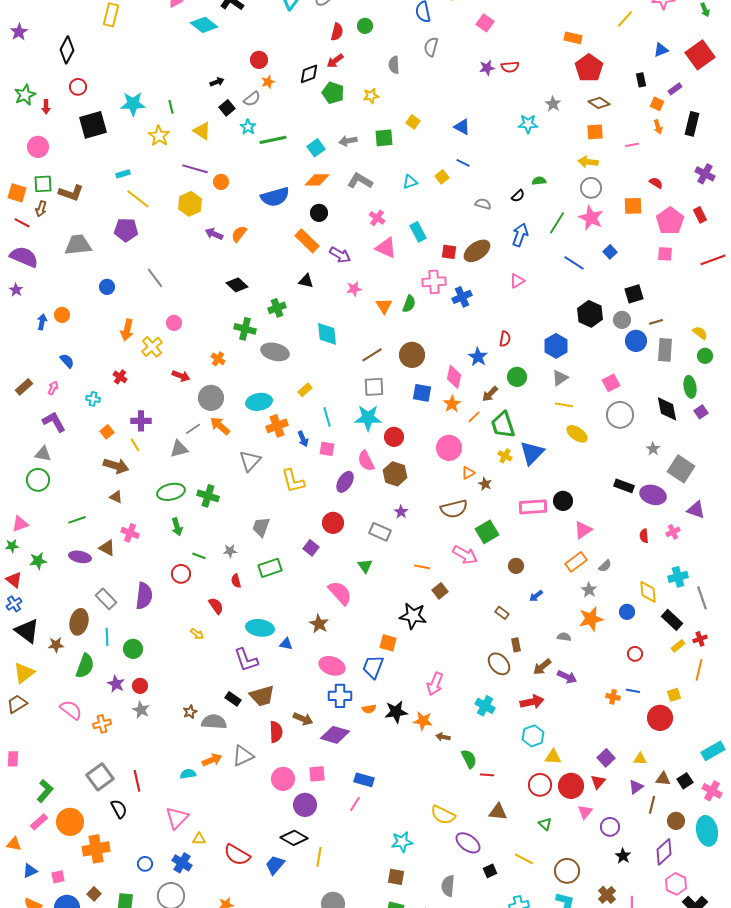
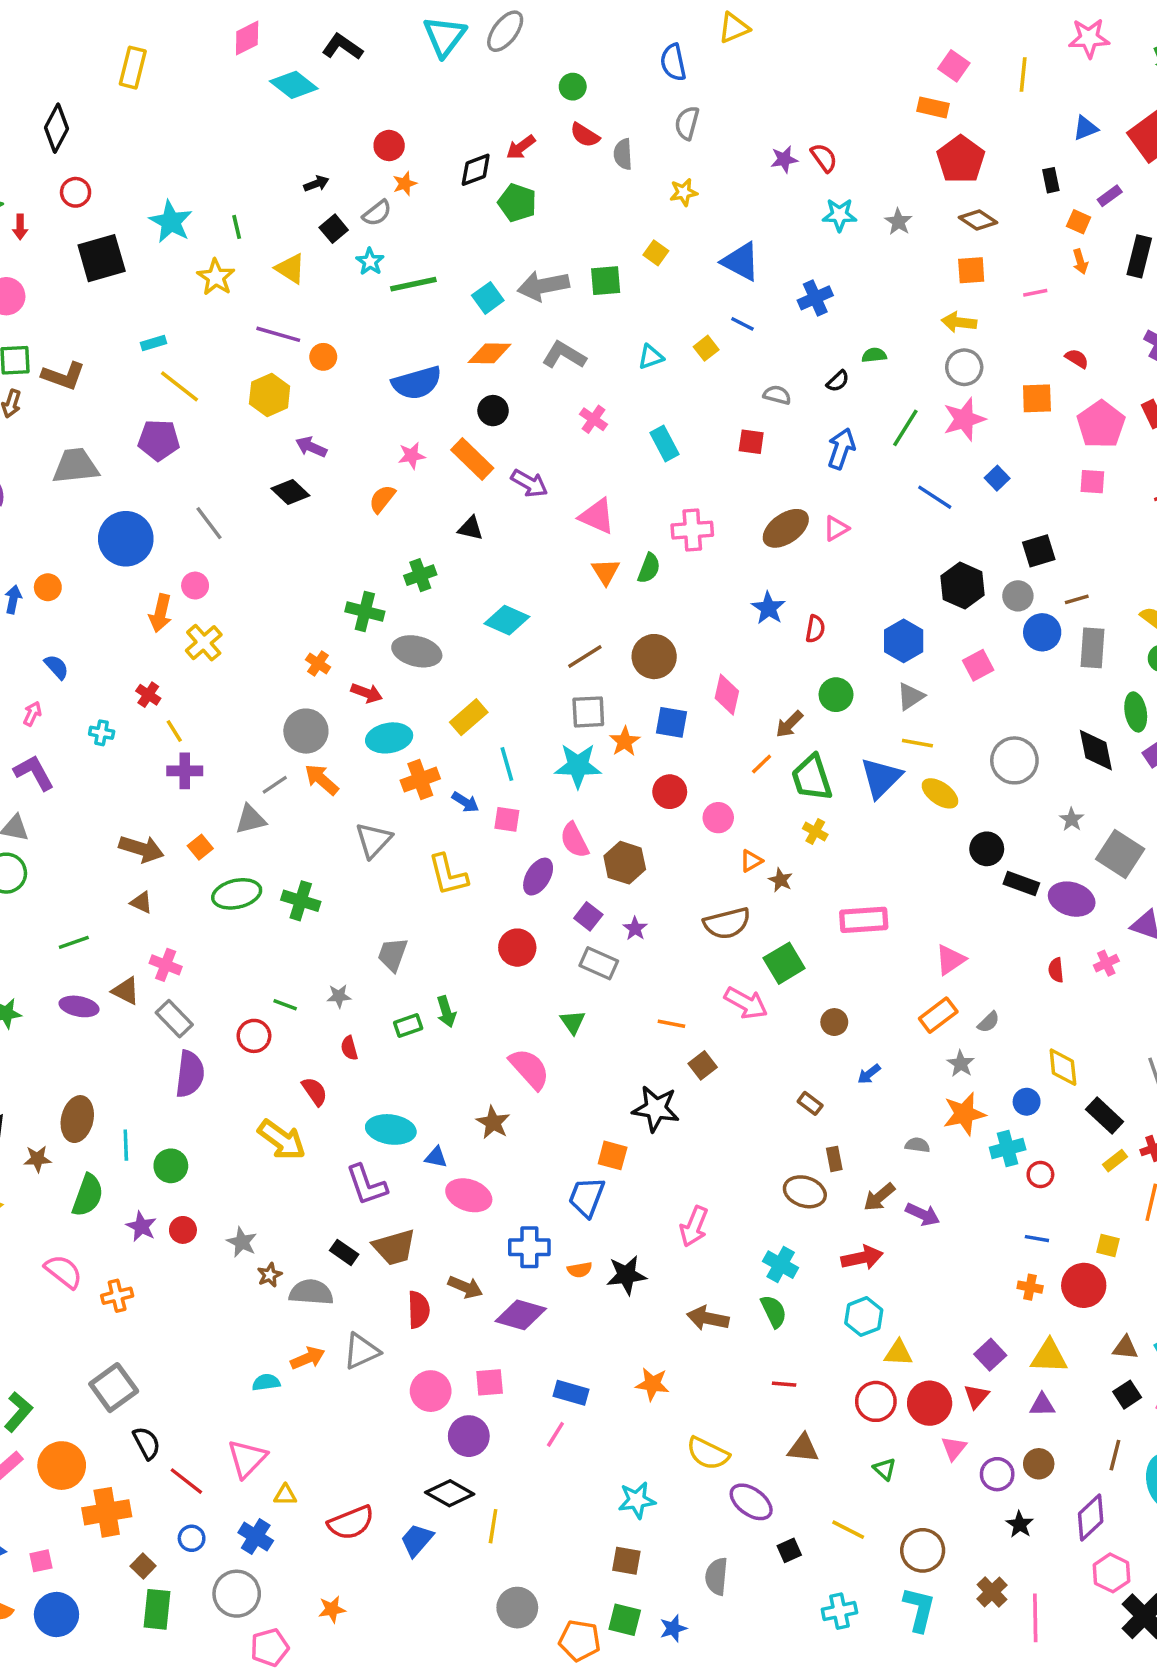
yellow line: (625, 19) -> (1023, 74), turned -36
pink square: (485, 23) -> (954, 66), moved
red semicircle: (337, 32) -> (585, 135), moved, turned 108
red semicircle: (510, 67) -> (824, 158), turned -120
yellow star: (371, 96) -> (684, 192), moved
cyan star: (133, 104) -> (171, 222), turned 30
cyan star: (528, 124) -> (839, 215), moved
blue triangle: (462, 127) -> (741, 262), size x1.4
gray arrow: (348, 141) -> (543, 286), size x1.6
pink star: (591, 218) -> (964, 419), turned 30
orange semicircle: (239, 234) -> (382, 499), moved
pink triangle: (386, 248) -> (597, 516), moved
brown ellipse: (477, 251) -> (786, 528), moved
red square: (449, 252) -> (751, 442), moved
black diamond: (237, 285) -> (290, 492), moved
blue circle: (107, 287) -> (126, 539), size x2.0
pink star: (354, 289) -> (412, 456), moved
blue cross: (462, 297) -> (815, 298), moved
pink circle: (174, 323) -> (195, 586), moved
cyan diamond: (327, 334) -> (507, 620), turned -60
blue star: (478, 357) -> (768, 608), moved
red arrow: (181, 376) -> (367, 693), moved
pink square: (611, 383) -> (978, 665), moved
yellow rectangle: (305, 390) -> (469, 717), size x1.5
orange star: (452, 404) -> (625, 741), moved
orange square: (107, 432) -> (200, 847), moved
red circle: (394, 437) -> (670, 792), moved
blue arrow: (303, 439) -> (465, 802), turned -35
yellow line: (135, 445) -> (174, 731), moved
pink circle: (449, 448) -> (718, 818), size x0.7
blue triangle: (532, 453) -> (881, 778), moved
black circle: (563, 501) -> (987, 849), moved
green arrow: (177, 527) -> (446, 1012), moved
purple square: (311, 548) -> (588, 916), moved
green rectangle: (270, 568) -> (408, 1026), size x0.7
cyan cross: (678, 577) -> (1008, 1149), moved
gray rectangle: (106, 599) -> (174, 1019), moved
yellow arrow: (197, 634) -> (282, 1140), size x2.0
brown ellipse: (499, 664) -> (805, 1192), turned -30
pink ellipse: (332, 666) -> (469, 1195), moved
yellow square: (674, 695) -> (1108, 1246), turned 32
orange cross: (613, 697) -> (1030, 1287), moved
gray star: (141, 710) -> (242, 1242), moved
orange star: (423, 721) -> (652, 1384), moved
brown arrow: (443, 737) -> (708, 1318), size x1.6
green semicircle: (469, 759) -> (774, 1311), moved
yellow triangle: (640, 759) -> (1049, 1356), size x1.6
brown triangle: (663, 779) -> (1125, 1348), moved
red line: (137, 781) -> (186, 1481), moved, turned -40
purple triangle: (636, 787) -> (1042, 1405), turned 35
brown line: (652, 805) -> (1115, 1455), moved
brown circle: (676, 821) -> (1039, 1464), moved
red semicircle: (237, 855) -> (351, 1523), turned -52
brown square: (94, 894) -> (143, 1566), moved

